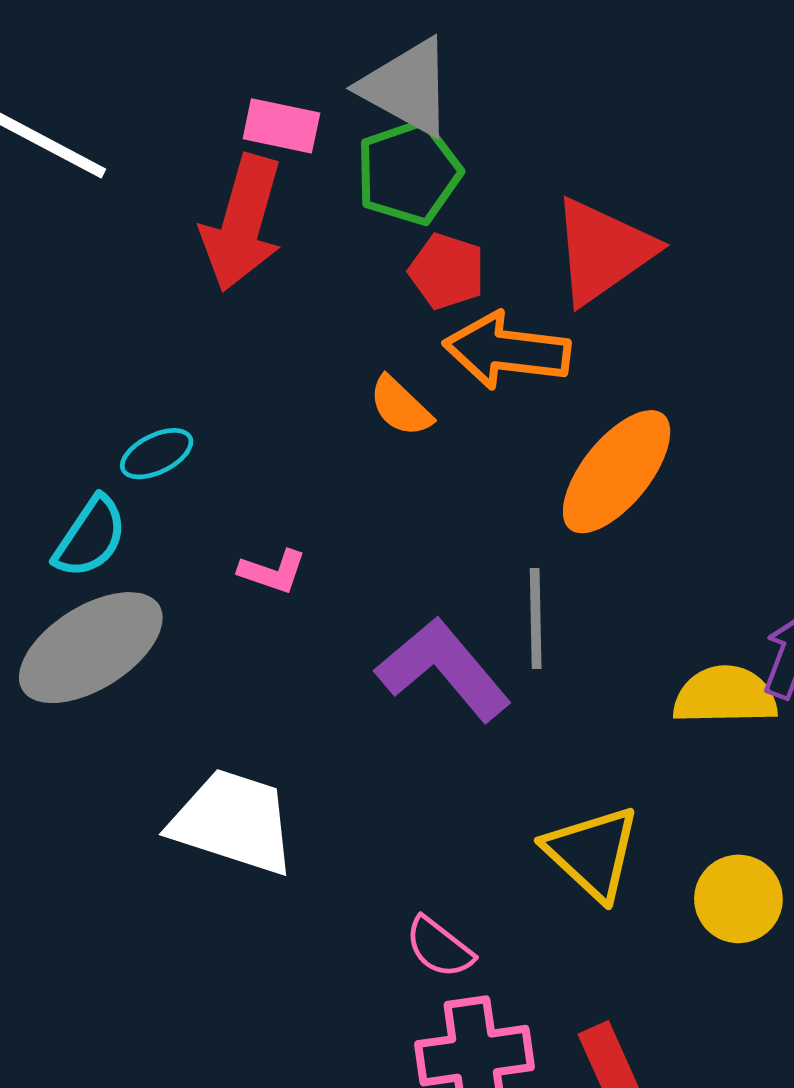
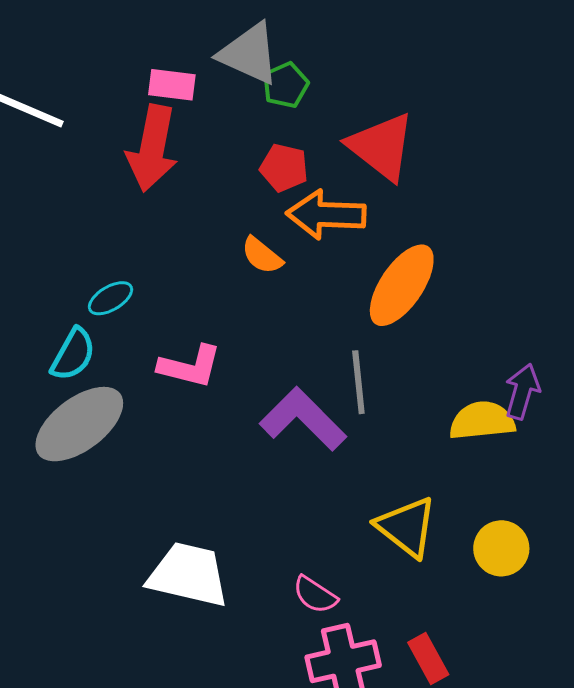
green pentagon: (409, 172) -> (286, 85), moved, size x0.7
red triangle: (603, 251) -> (381, 147), turned -42
pink L-shape: (273, 571) -> (190, 366), size x1.5
white trapezoid: (233, 822) -> (188, 575), moved

